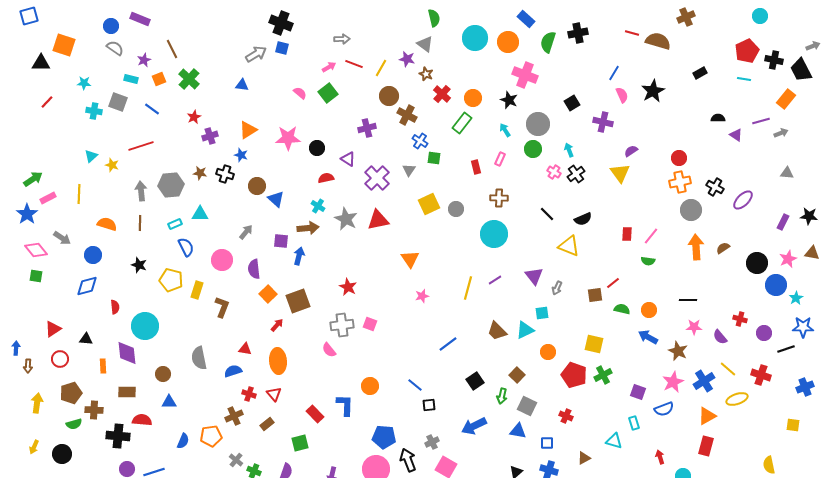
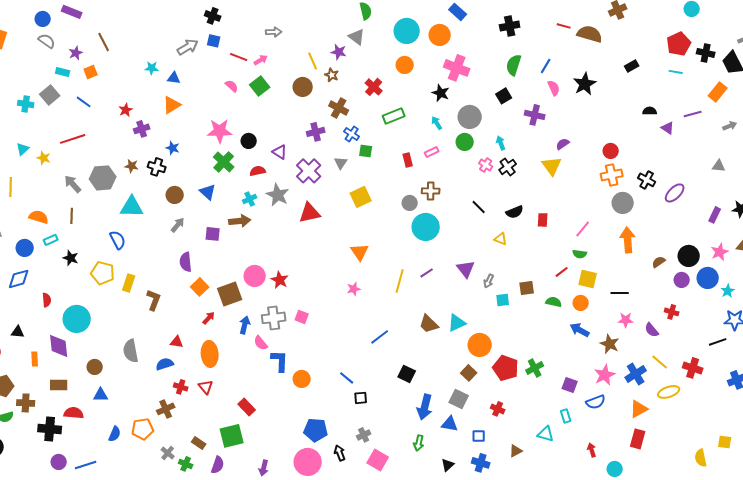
black cross: (281, 23) -> (213, 16), size x0.7
green semicircle: (548, 42) -> (514, 65), moved
red line: (354, 64) -> (239, 57), moved
yellow line: (381, 68) -> (313, 61), turned -54
brown star: (426, 74) -> (332, 75), moved
green cross: (189, 79) -> (224, 162), moved
cyan star: (84, 83) -> (152, 68), moved
brown circle: (389, 96) -> (303, 87), moved
orange circle: (473, 98) -> (405, 65), moved
gray square: (118, 102) -> (50, 95), turned 30
green rectangle: (462, 123) -> (394, 116), turned 30
purple cross: (367, 128) -> (316, 132), moved
orange triangle: (248, 130) -> (172, 105), moved
gray arrow: (781, 133) -> (730, 126), moved
pink rectangle: (500, 159) -> (432, 152), turned 40
brown circle: (257, 186) -> (175, 195), moved
gray arrow: (141, 191) -> (73, 184), turned -36
cyan cross: (318, 206) -> (250, 199), turned 32
gray circle: (456, 209) -> (410, 203), moved
cyan triangle: (200, 214) -> (132, 207), size x1.4
gray star: (346, 219) -> (278, 195), moved
cyan rectangle: (175, 224) -> (51, 240), moved
red rectangle: (627, 234) -> (543, 220), moved
yellow triangle: (569, 246) -> (501, 239), size x0.6
brown semicircle: (723, 248) -> (659, 262), moved
blue arrow: (299, 256) -> (245, 325), moved
orange triangle: (410, 259) -> (360, 252), moved
pink circle: (222, 260) -> (255, 276), moved
red line: (613, 283) -> (562, 272), moved
cyan square: (542, 313) -> (503, 300), moved
purple circle: (764, 333) -> (682, 280), moved
yellow square: (594, 344) -> (588, 279), moved
orange circle: (548, 352) -> (480, 345), size x1.5
brown square: (517, 375) -> (469, 373), moved
black square: (475, 381) -> (407, 374), turned -30
green arrow: (502, 396) -> (419, 443), moved
blue L-shape: (345, 405) -> (280, 361), moved
brown rectangle: (267, 424) -> (199, 443), moved, turned 72
yellow square: (793, 425) -> (725, 442), moved
blue arrow: (474, 426) -> (425, 407), moved, turned -50
green square: (300, 443) -> (232, 436), size x1.4
black arrow: (408, 460) -> (340, 453), size x0.7

